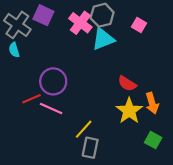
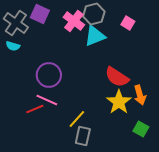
cyan semicircle: (14, 50) -> (13, 46), turned -56
red semicircle: (127, 84) -> (117, 77), size x1.4
red line: (31, 99) -> (35, 109), moved

